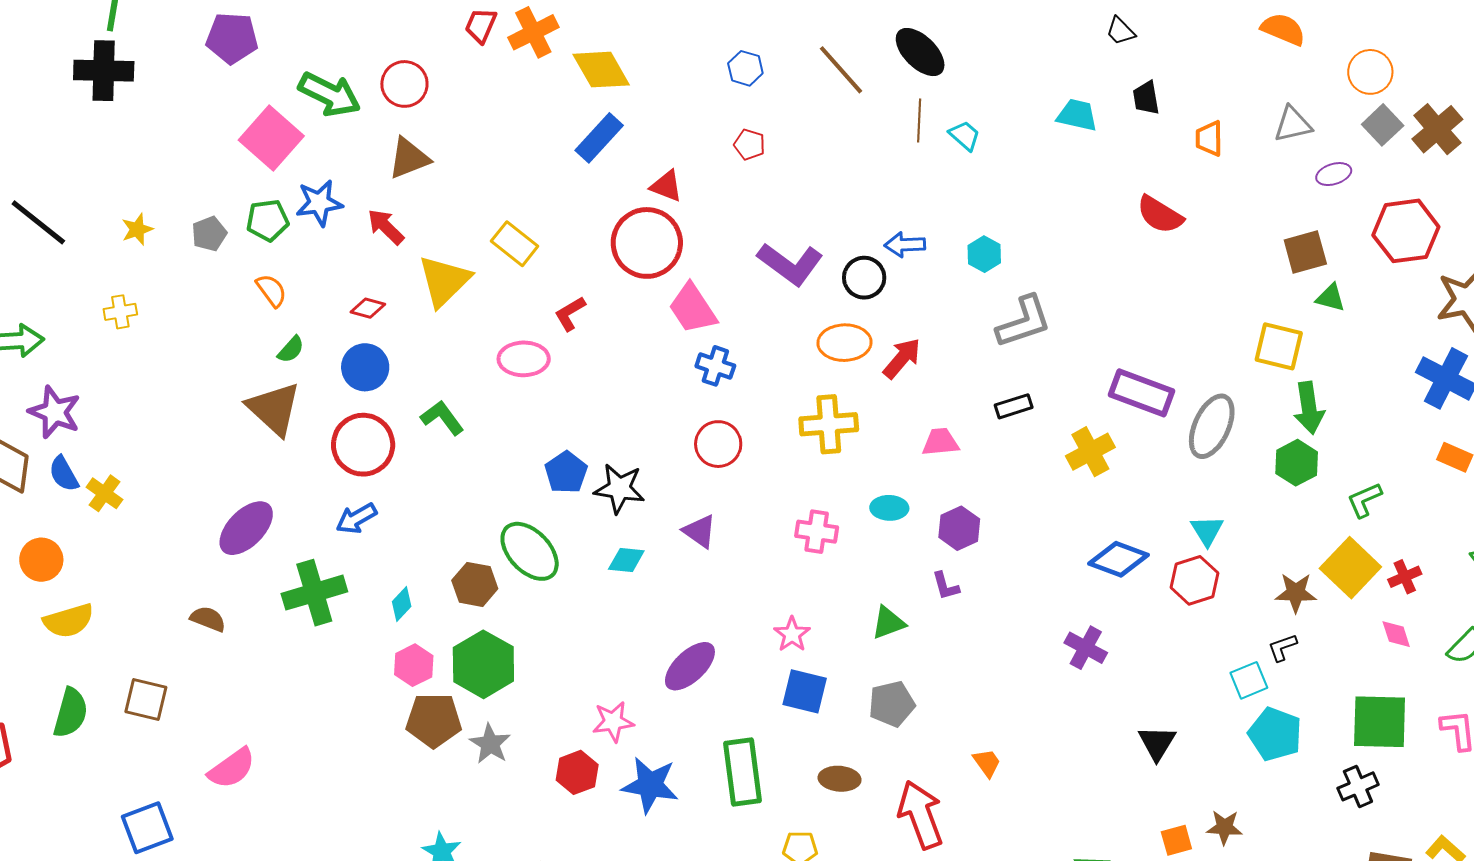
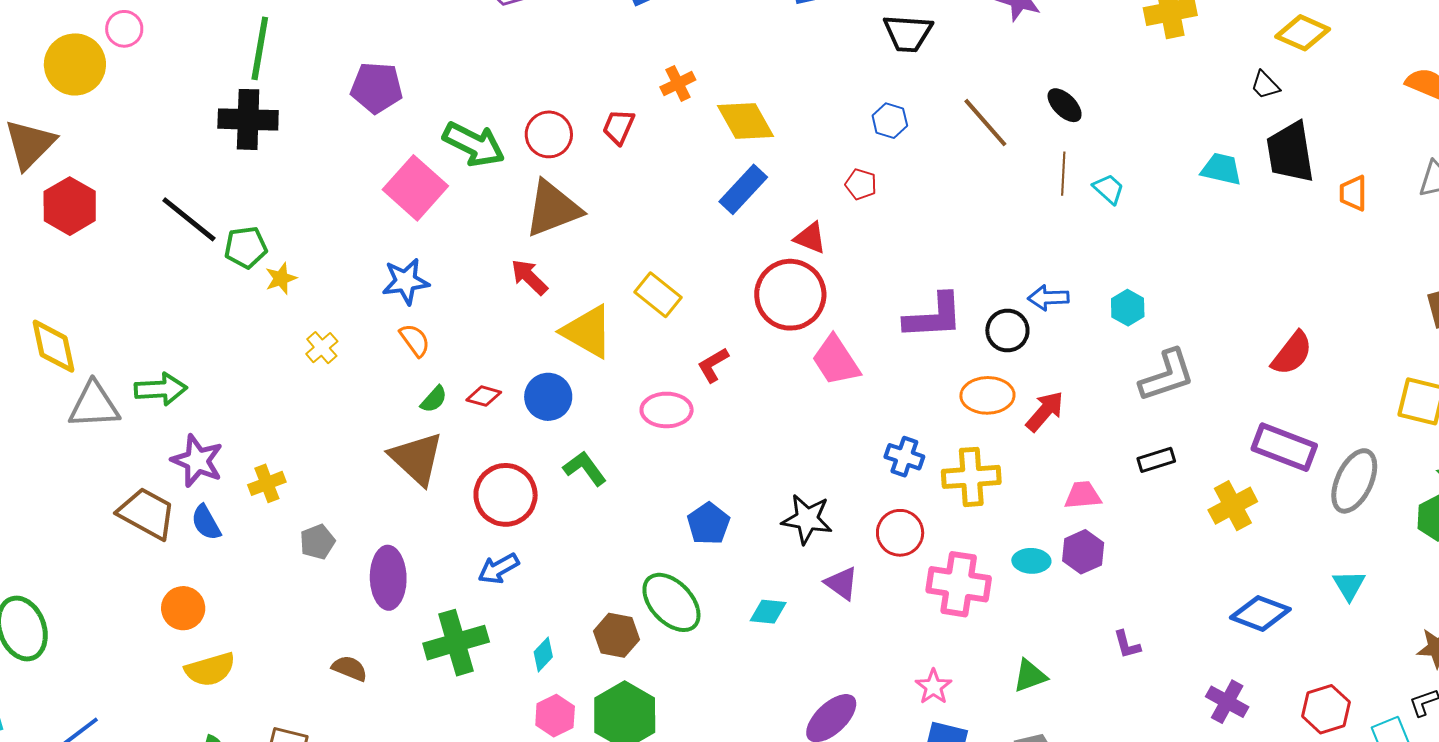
red trapezoid: (481, 25) -> (619, 127), moved
orange cross: (533, 32) -> (678, 83), size x0.7
black ellipse: (920, 52) -> (1065, 105), size x0.7
black trapezoid: (1146, 98) -> (1290, 152), size x1.8
red pentagon: (750, 145) -> (861, 184), moved
brown triangle: (409, 158) -> (553, 209), size x1.4
blue star: (319, 203) -> (406, 281), moved
red semicircle: (1160, 215) -> (1292, 353), moved, turned -84
green pentagon: (268, 220) -> (246, 247), moved
black line: (38, 222) -> (189, 219), moved
gray pentagon: (209, 234) -> (317, 542), moved
purple L-shape: (790, 264) -> (934, 316), turned -40
yellow triangle: (444, 281) -> (587, 332), turned -46
red diamond: (368, 308) -> (484, 396), moved
yellow cross: (120, 312) -> (322, 348), moved, turned -32
blue cross: (715, 366) -> (904, 457), moved
blue circle: (365, 367) -> (548, 397), moved
red circle: (718, 444) -> (900, 533), moved
black star: (620, 489) -> (807, 519), moved
yellow cross: (104, 493) -> (267, 483), moved, turned 33
purple ellipse: (246, 528) -> (388, 578), turned -46
purple hexagon: (959, 528) -> (1083, 552), moved
pink cross: (817, 532) -> (959, 584), size x1.5
red hexagon: (1194, 580) -> (1326, 709), moved
purple L-shape: (946, 586) -> (1127, 645), moved

